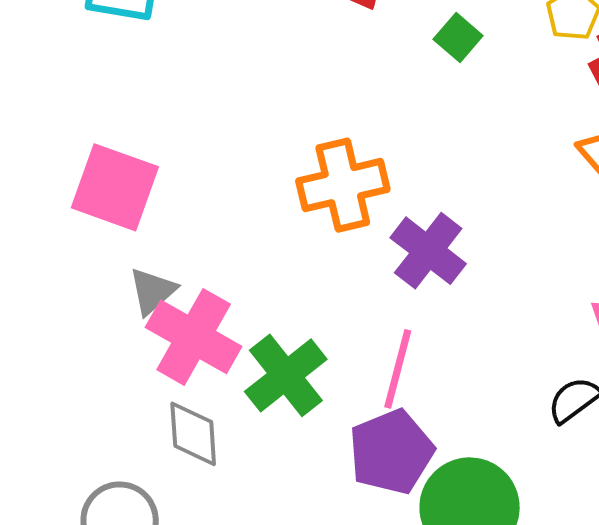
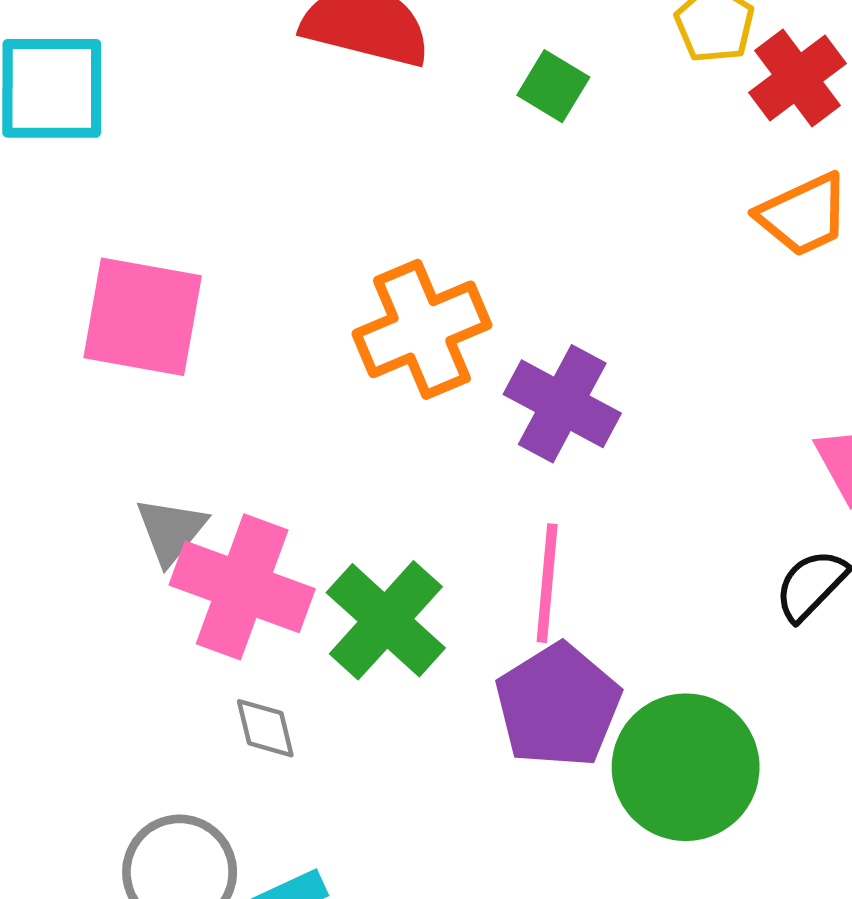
pink square: (115, 187) -> (143, 317), moved
gray diamond: (193, 434) -> (265, 728), size x0.7

